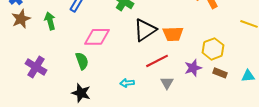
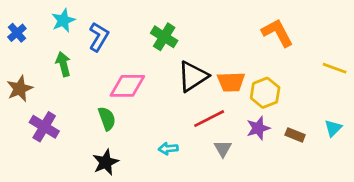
brown star: (21, 19) -> (20, 89), moved
yellow hexagon: (213, 49) -> (265, 93), moved
cyan triangle: (248, 76) -> (333, 128), moved, turned -40
black star: (81, 93) -> (106, 162), turned 30

